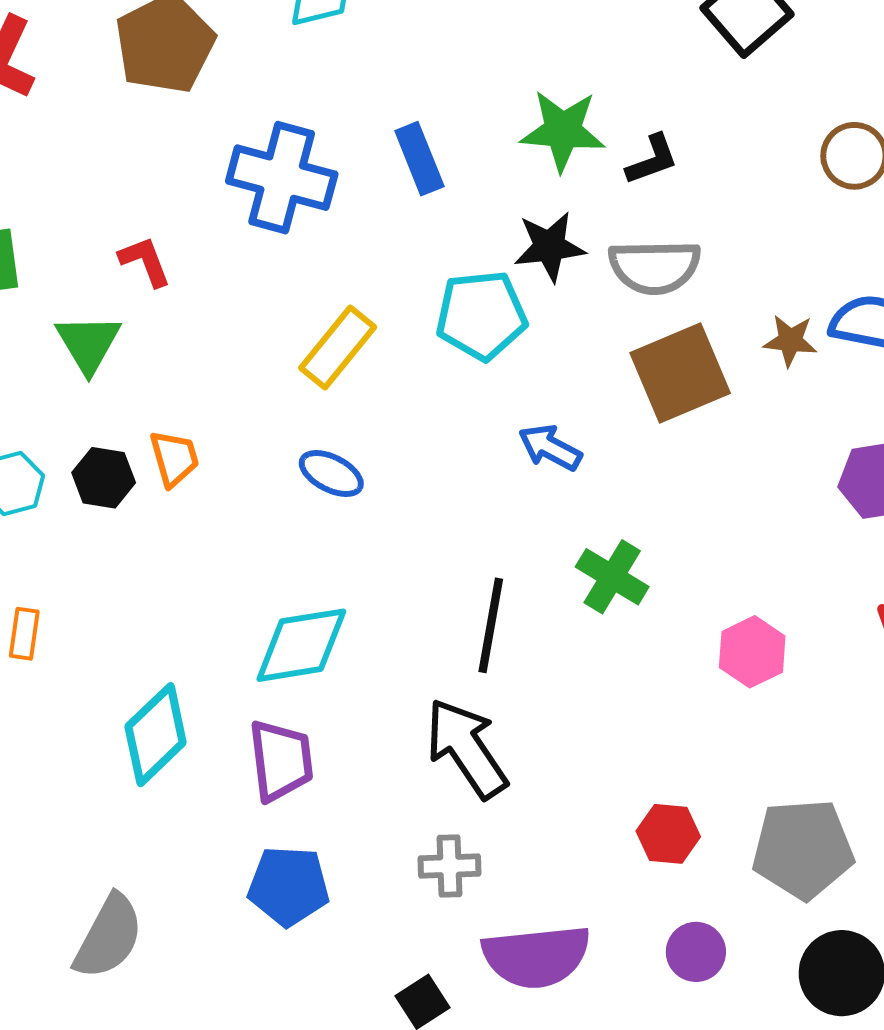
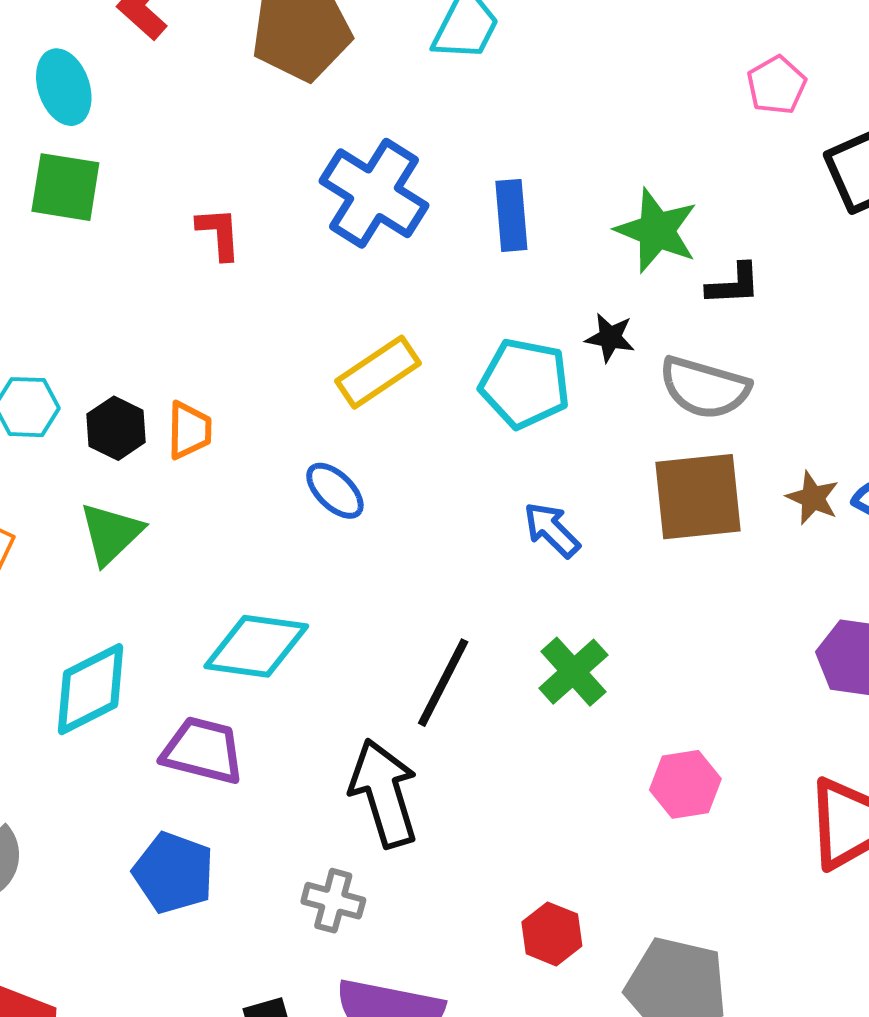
black star: (549, 247) -> (610, 338), size x0.7
green triangle: (88, 343) -> (111, 533), moved
purple trapezoid: (281, 760) -> (203, 750), turned -86

